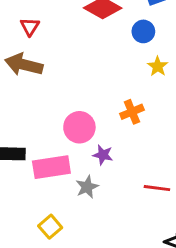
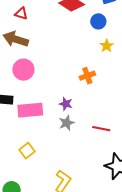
red triangle: (30, 27) -> (21, 14), turned -48
pink circle: (79, 127) -> (23, 70), moved
gray star: (87, 187) -> (67, 123), moved

